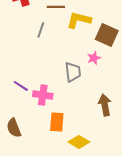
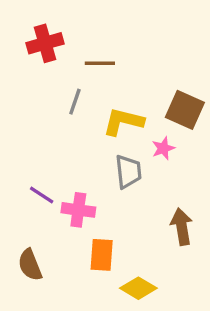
yellow L-shape: (79, 20) -> (123, 122), moved

